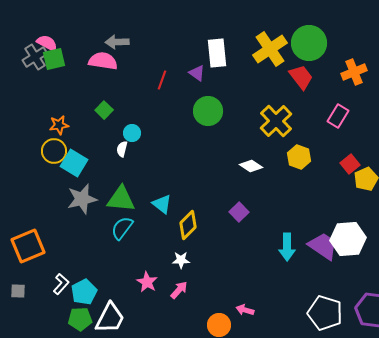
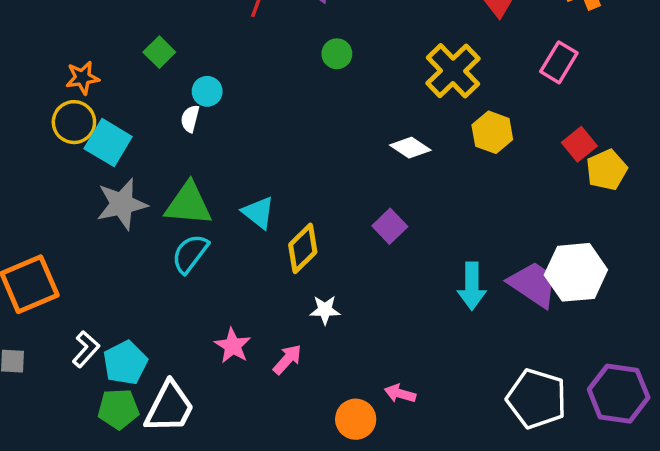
green circle: (208, 111) -> (337, 54), size x0.6
white star: (181, 260) -> (325, 310), moved

